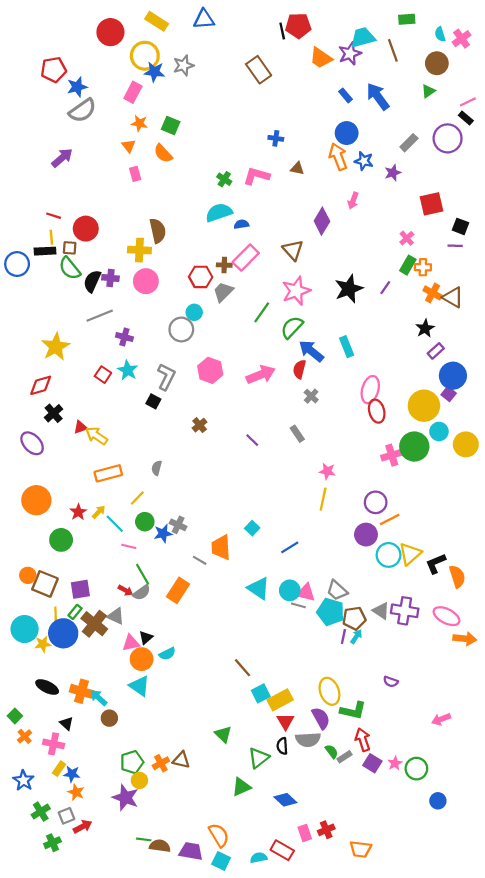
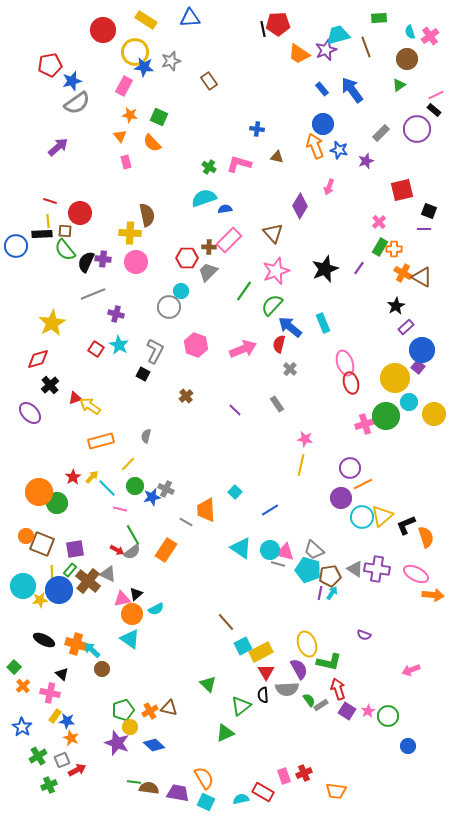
brown rectangle: (259, 70) -> (209, 81), moved, size x0.7
pink ellipse: (370, 390) -> (345, 363), turned -35
orange circle: (36, 500) -> (39, 492), moved
blue diamond: (285, 800) -> (154, 745), moved

